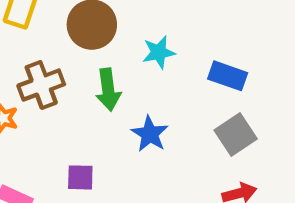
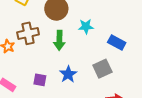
blue star: (150, 134) -> (68, 74), moved
gray square: (236, 135) -> (102, 69), moved

